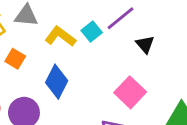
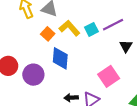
orange square: (15, 59) -> (48, 34), moved
blue diamond: (57, 82) -> (60, 58), turned -35

